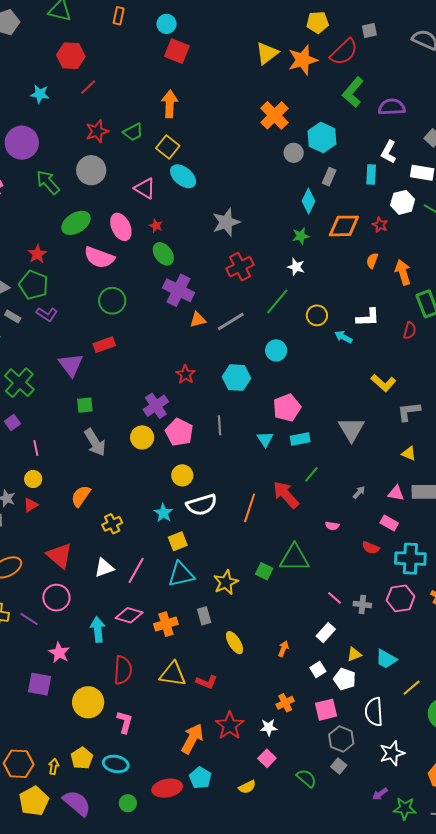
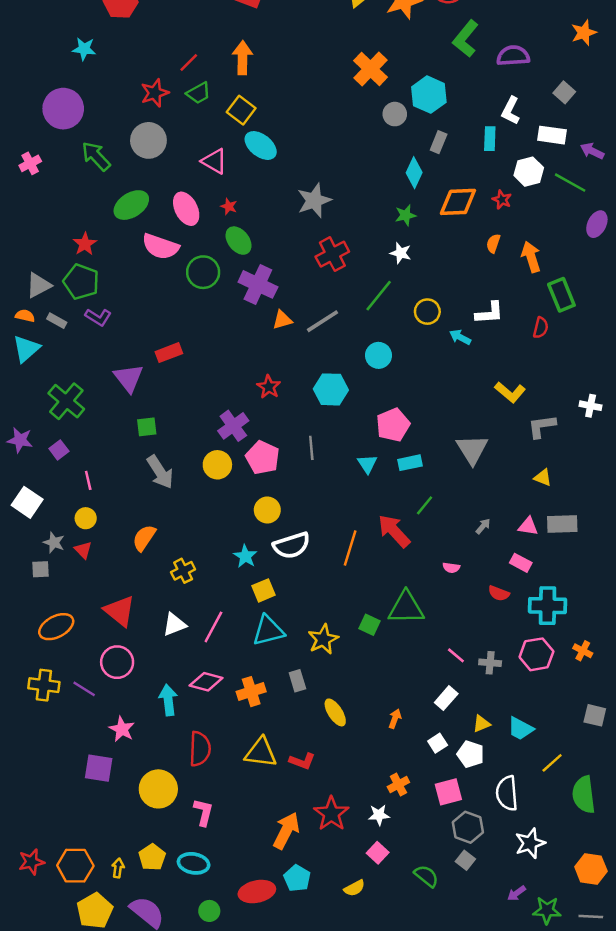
red line: (88, 87) -> (189, 62), moved
green circle: (112, 301) -> (203, 272), moved
red triangle: (31, 505) -> (83, 550), turned -42

